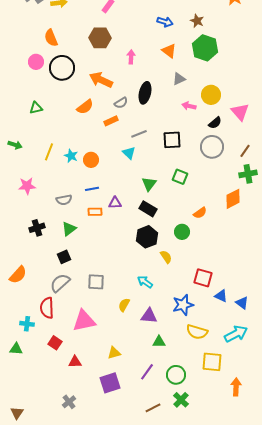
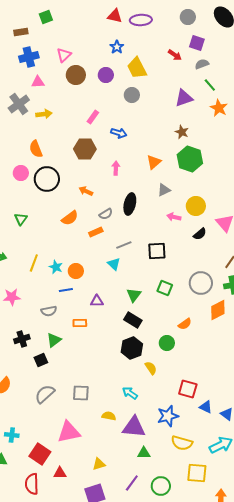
blue arrow: (165, 22) -> (119, 133), moved
orange triangle: (169, 51) -> (154, 162), turned 42
orange arrow: (101, 80) -> (86, 191), size x0.6
green triangle: (36, 108) -> (21, 219), turned -40
gray circle: (212, 147) -> (201, 283), moved
blue line: (92, 189) -> (66, 290), moved
purple triangle: (115, 203) -> (97, 301), moved
black square: (64, 257) -> (41, 360), moved
yellow semicircle: (124, 305) -> (109, 416), turned 72
red semicircle: (47, 308) -> (32, 484), moved
purple triangle: (149, 316) -> (134, 427), size x1.4
red square: (55, 343) -> (40, 454), size x1.5

